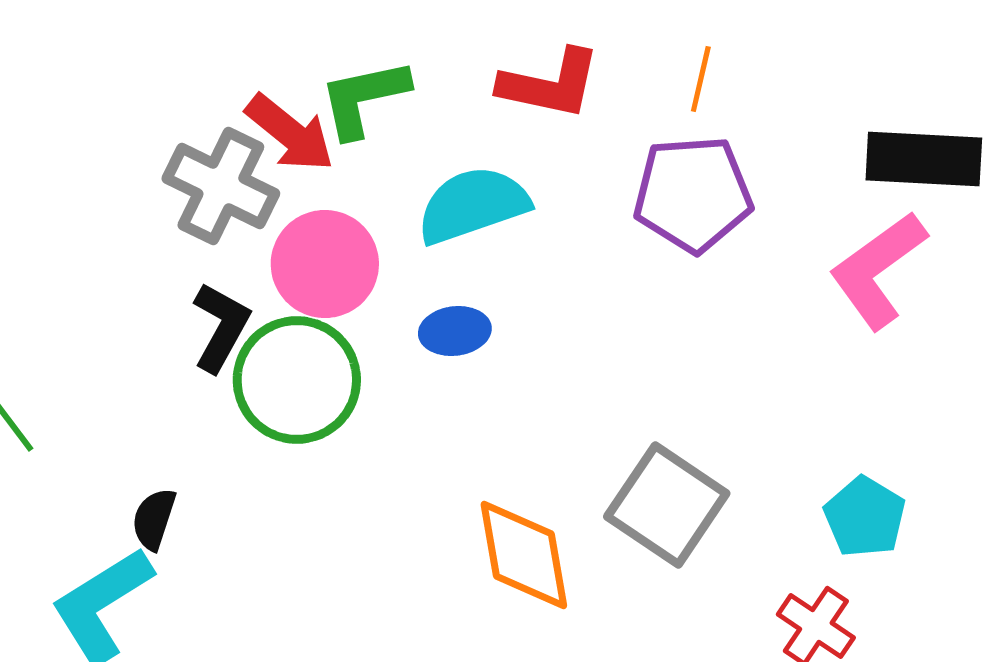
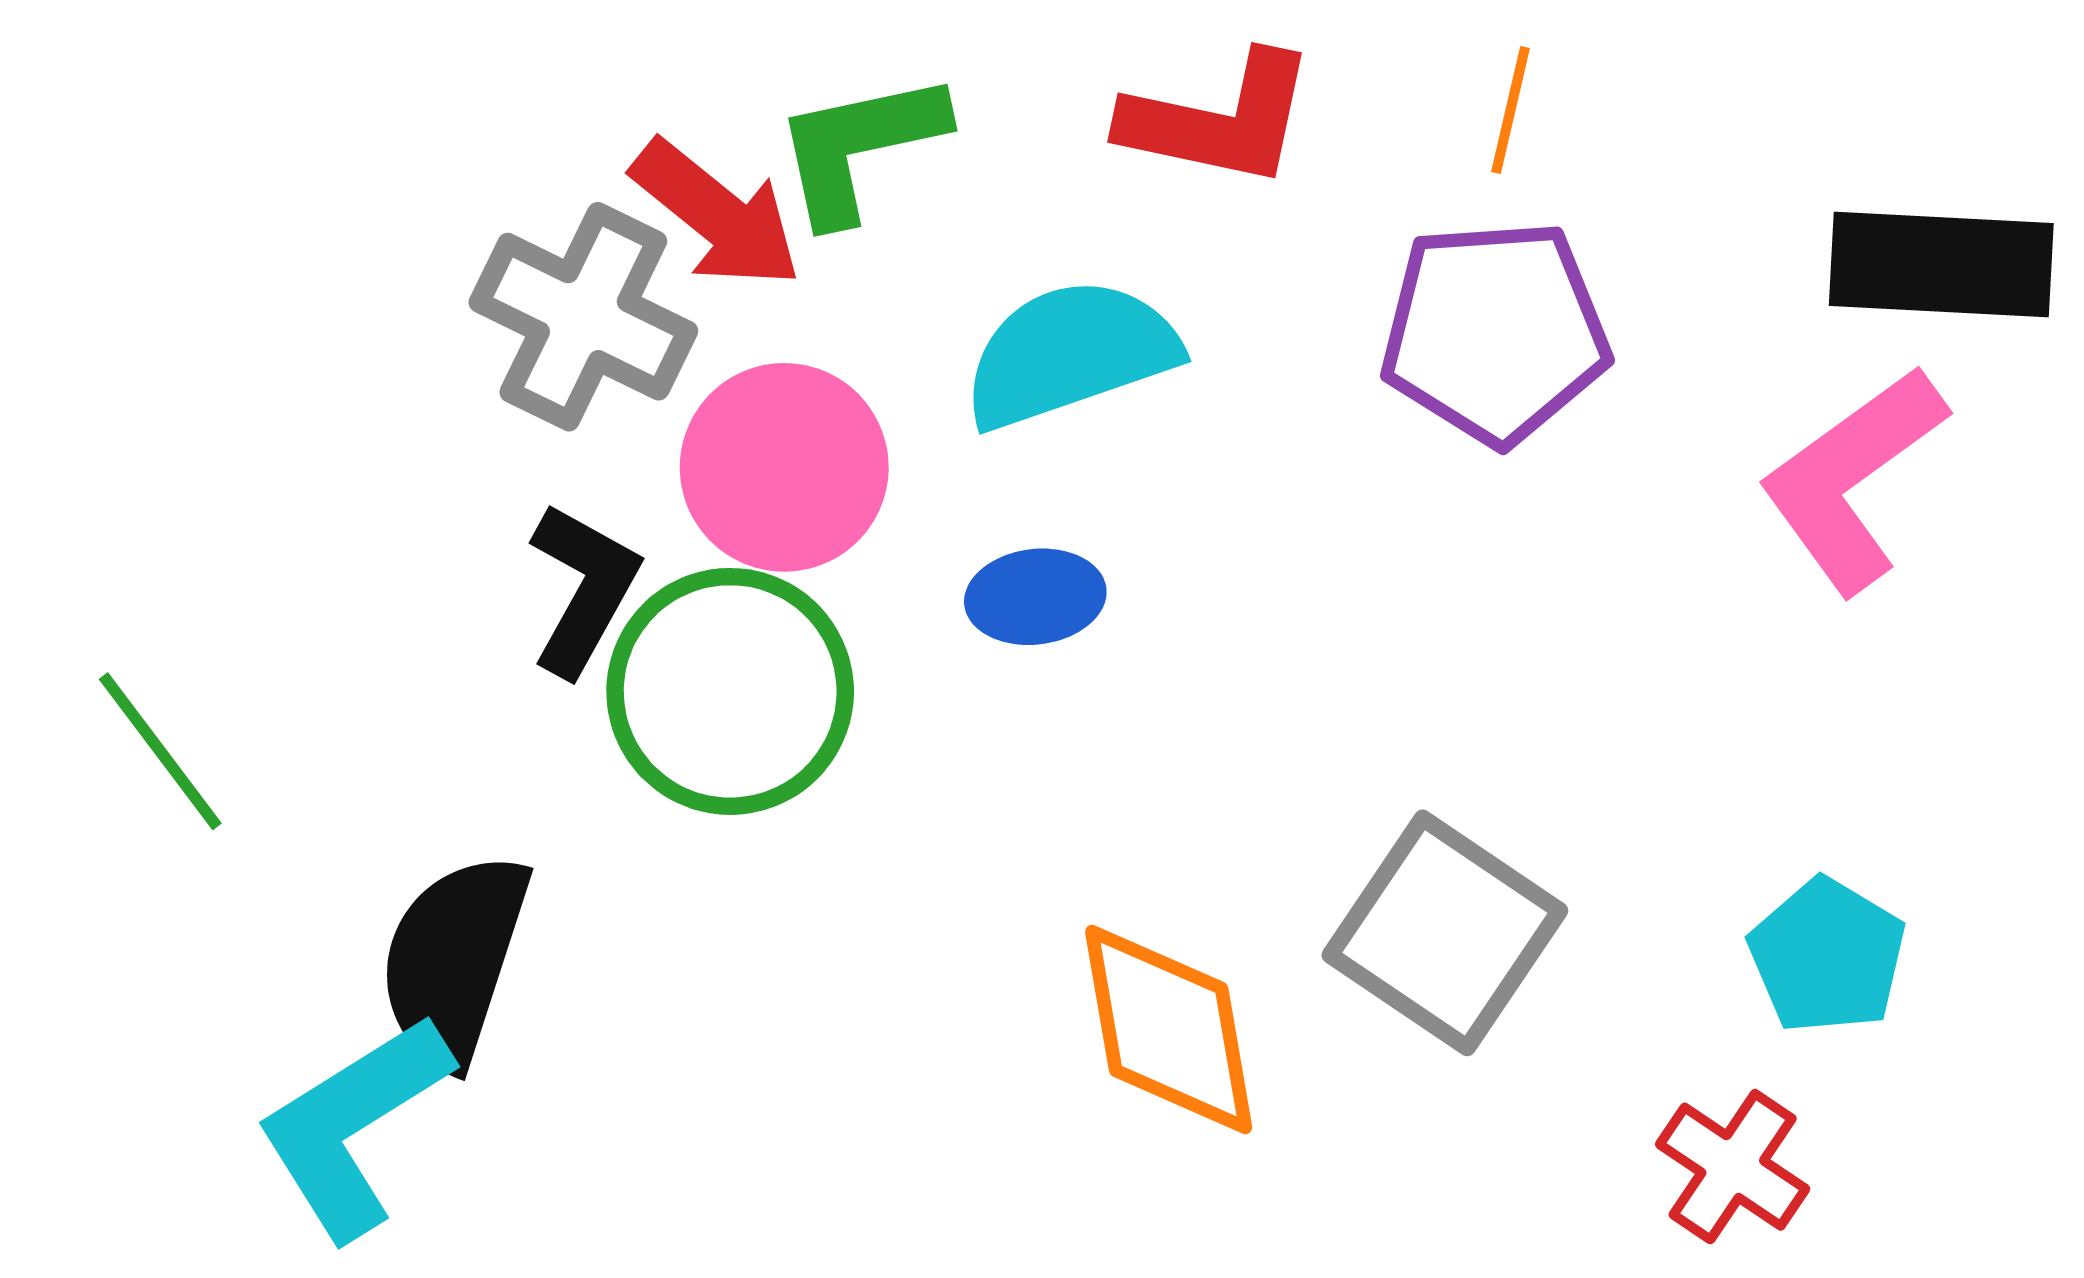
black semicircle: (154, 519) -> (454, 960), size x1.8

